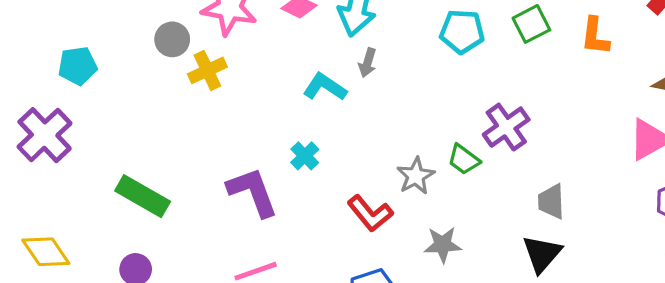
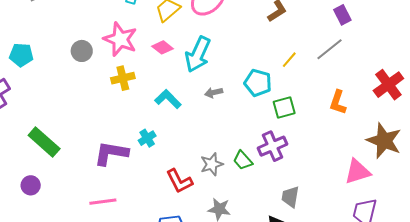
green square: (531, 24) -> (284, 108), moved
gray arrow: (368, 63) -> (214, 93), moved, turned 48
yellow cross: (207, 70) -> (123, 78), moved
purple L-shape: (253, 192) -> (111, 153), turned -72

